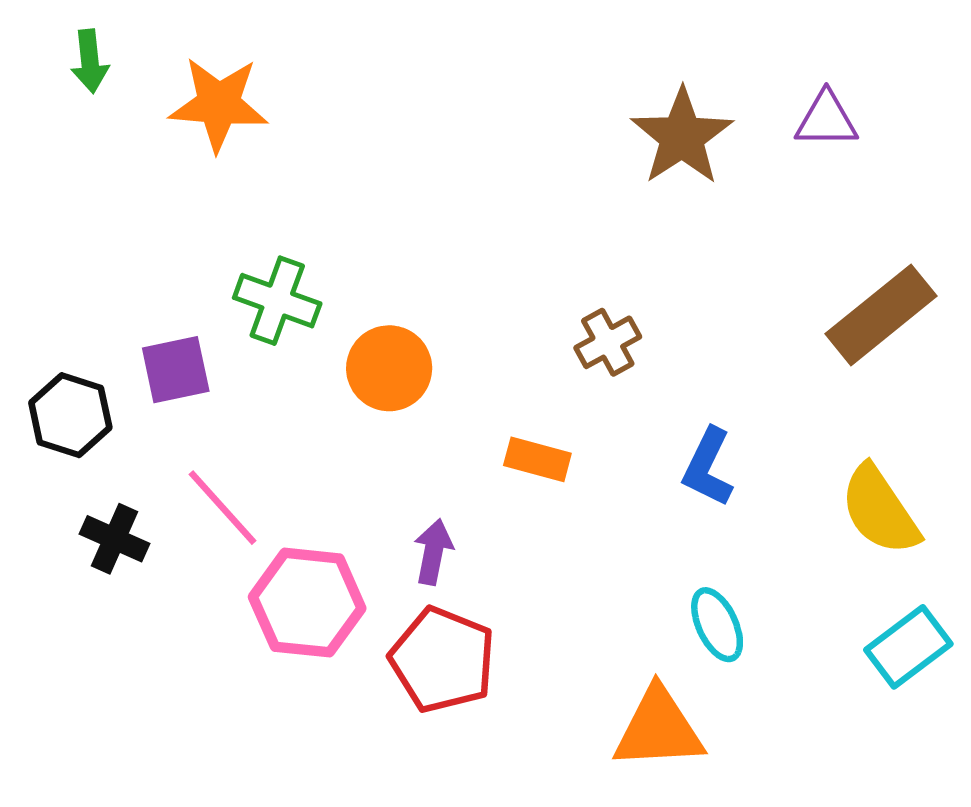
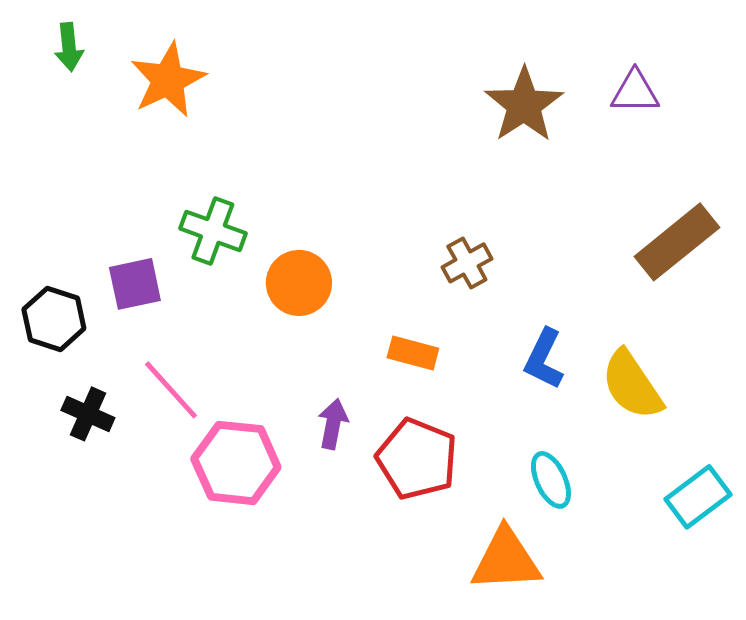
orange star: (219, 104) -> (168, 80), turned -30
yellow semicircle: (880, 510) -> (632, 385), moved
red pentagon: (442, 660) -> (417, 459), moved

